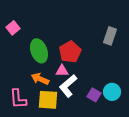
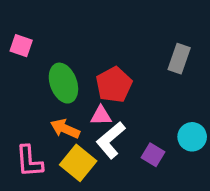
pink square: (13, 28) -> (21, 46), turned -32
cyan circle: (112, 92) -> (192, 137), moved
yellow square: (48, 100) -> (78, 163), turned 35

